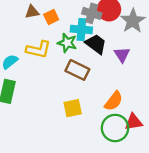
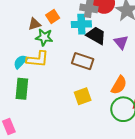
brown triangle: (32, 12) -> (34, 24), moved
green star: (67, 43) -> (44, 37), moved
yellow L-shape: (38, 49) -> (38, 59), moved

